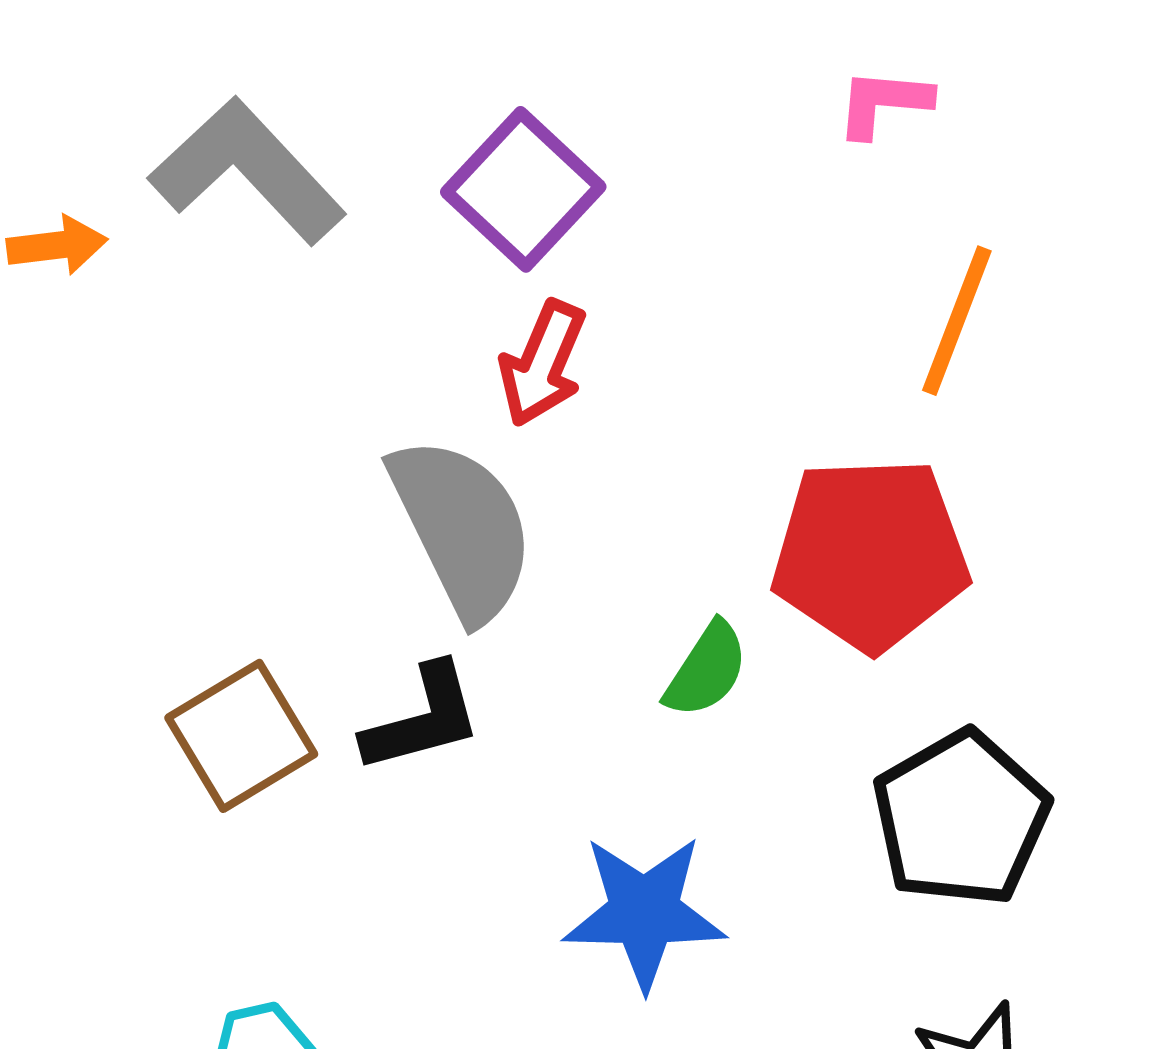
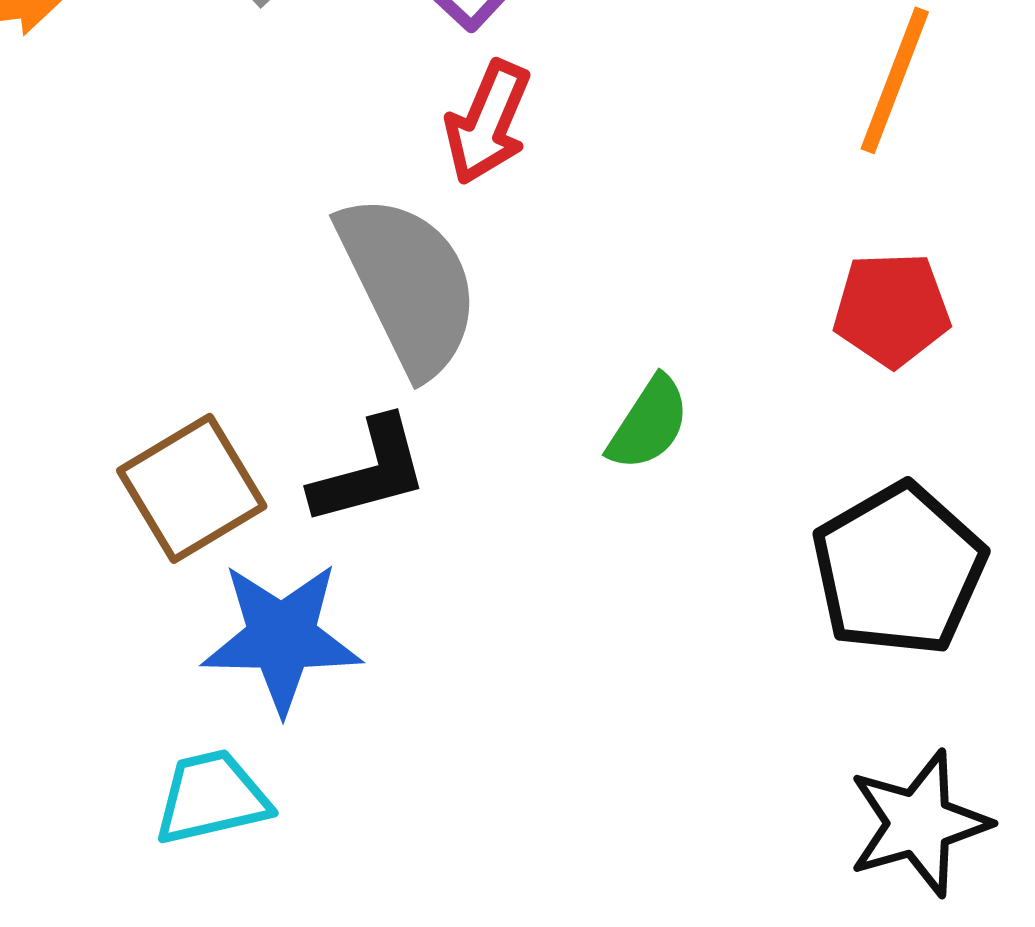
red pentagon: (870, 554) -> (892, 309), moved, size x0.6
blue star: (644, 912) -> (282, 637), moved

